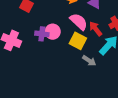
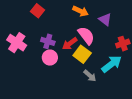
red arrow: (96, 29) -> (70, 44), moved, turned -98
pink circle: (53, 32) -> (50, 58), moved

